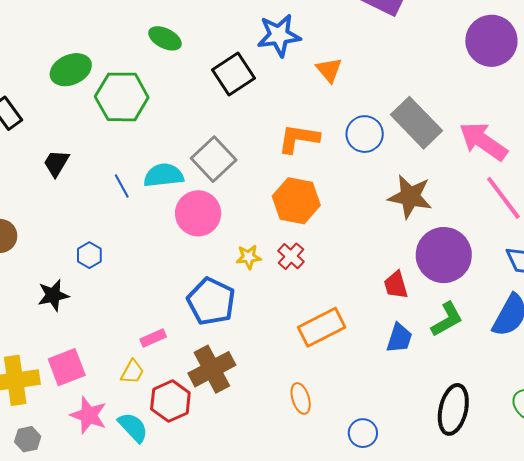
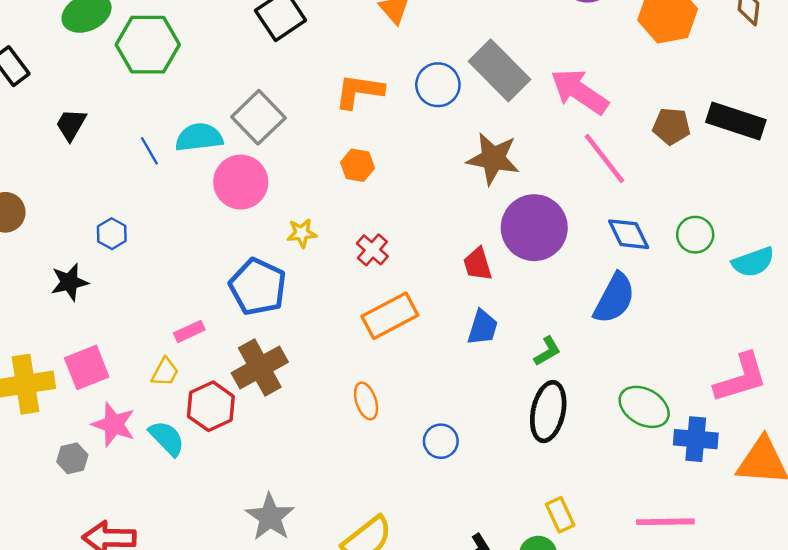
orange hexagon: (296, 201) -> (358, 165), size x0.6
red cross: (291, 256) -> (372, 250), moved
green L-shape: (447, 319) -> (547, 351), moved, size x0.7
gray hexagon: (28, 439) -> (72, 458), moved

